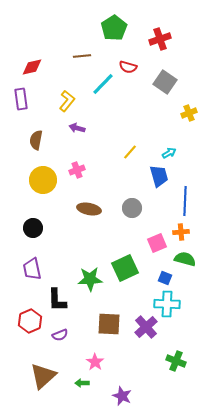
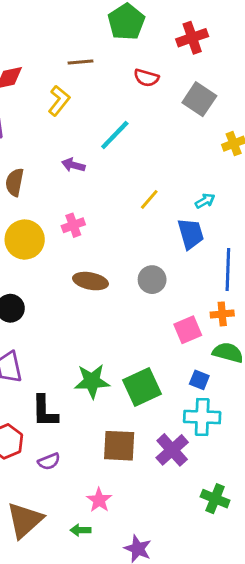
cyan line: (103, 84) -> (115, 135), moved
yellow L-shape: (67, 101) -> (59, 101), moved
green square: (125, 268) -> (142, 387), moved

